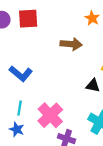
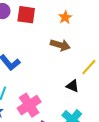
orange star: (92, 18) -> (65, 17), moved

